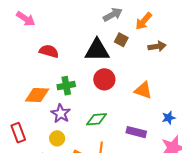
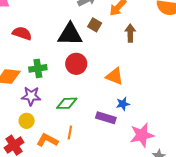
brown arrow: (157, 46) -> (130, 33), turned -84
purple star: (61, 113) -> (31, 96), turned -30
blue star: (169, 118) -> (123, 104), moved

